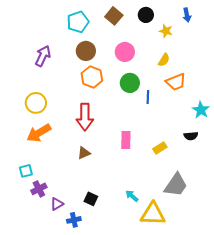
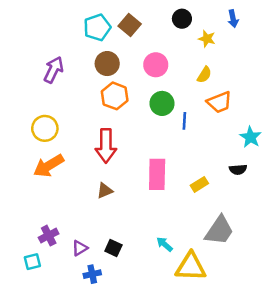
brown square: (114, 16) -> (130, 25), moved
pink rectangle: (126, 140) -> (157, 174), size x1.4
cyan square: (26, 171) -> (32, 262), moved
purple triangle: (57, 204) -> (80, 248), moved

